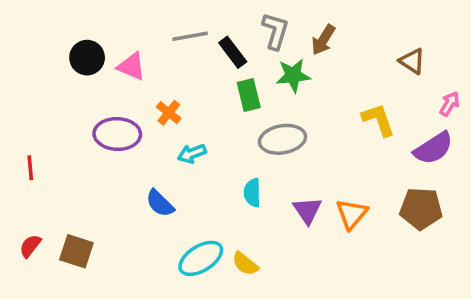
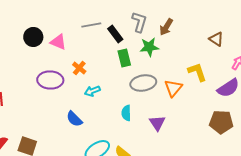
orange triangle: (352, 214) -> (173, 88), moved

